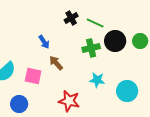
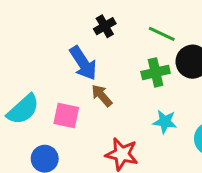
black cross: (71, 18) -> (105, 26), moved
blue arrow: (44, 42) -> (83, 63), size x1.6

